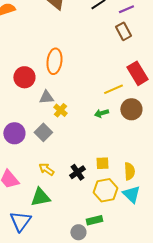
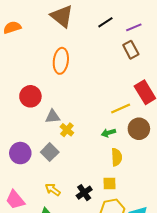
orange ellipse: (54, 61) -> (61, 61), moved
yellow semicircle: (129, 171) -> (117, 157), moved

